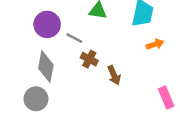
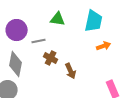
gray line: (74, 38) -> (39, 41), turned -40

